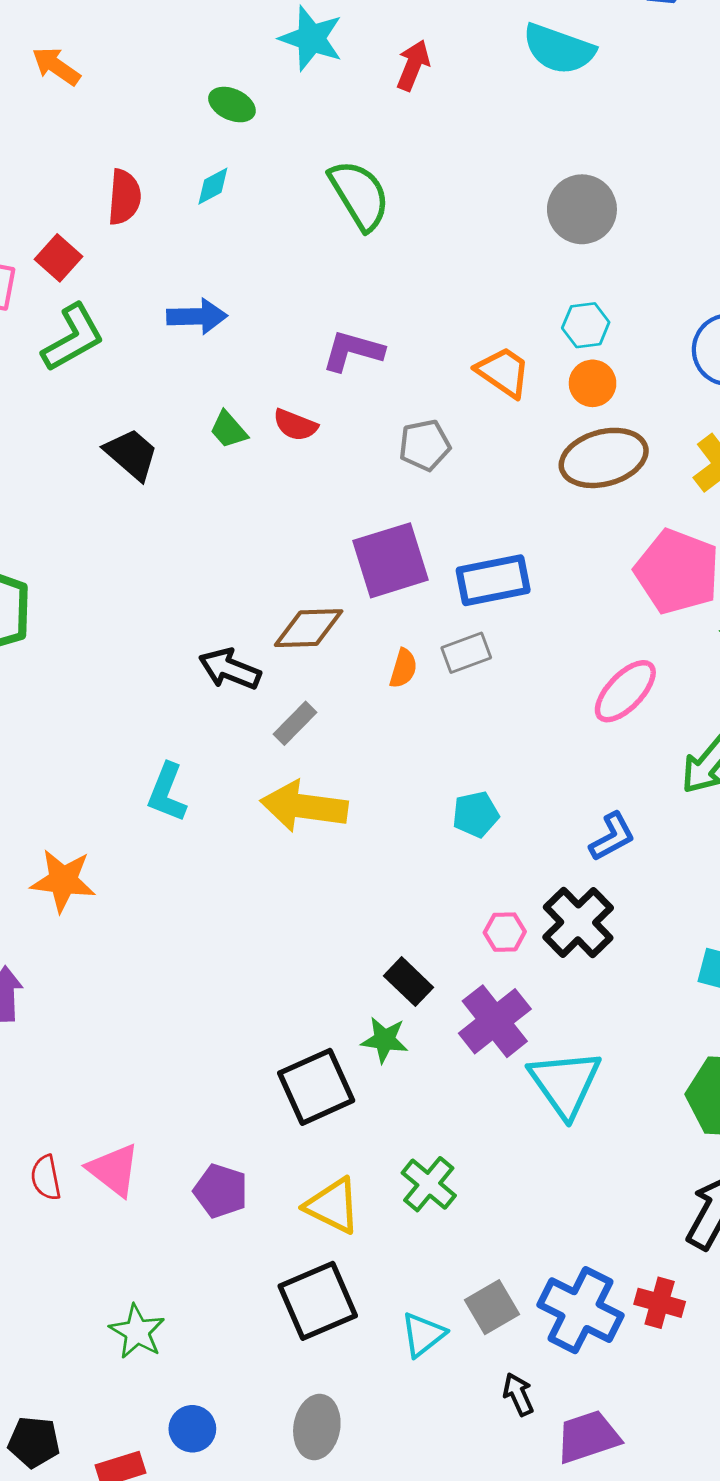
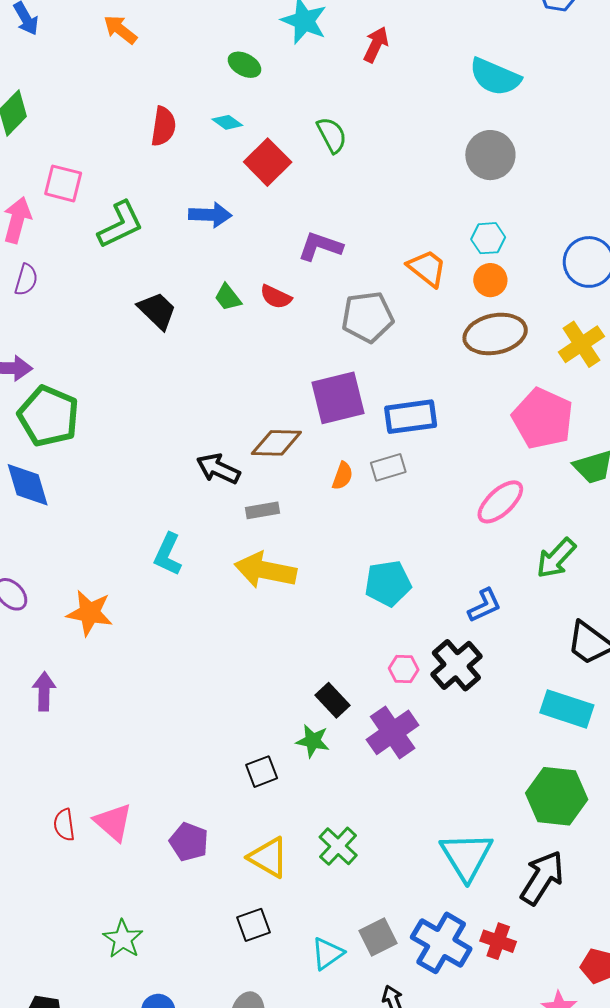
cyan semicircle: (559, 49) -> (495, 77), moved
cyan diamond: (213, 186) -> (227, 122), turned 60
green semicircle: (359, 195) -> (332, 135), size x0.7
red square: (59, 258) -> (268, 162), moved, size x1.4
gray pentagon: (425, 445) -> (367, 317), size x1.4
gray rectangle: (295, 723) -> (262, 510), turned 32
cyan pentagon: (476, 814) -> (388, 583), size x1.4
cyan triangle: (565, 1083) -> (466, 856), moved
black square: (316, 1087) -> (262, 772), size x0.6
black square: (318, 1301) -> (254, 925), size x0.6

